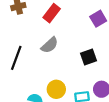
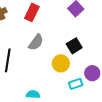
yellow circle: (56, 89) -> (61, 63), moved

